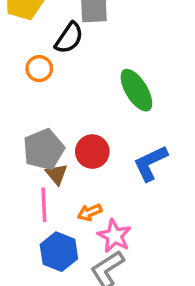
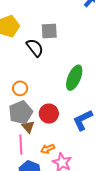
black semicircle: (69, 38) -> (35, 48), turned -72
orange circle: (39, 69) -> (20, 88), moved
green ellipse: (136, 90) -> (74, 78), turned 55

